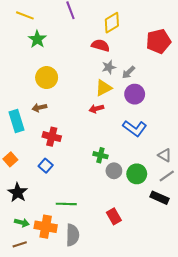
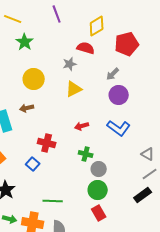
red pentagon: (158, 41) -> (127, 44), moved
gray star: (109, 67) -> (70, 64), moved
yellow triangle: (104, 88) -> (74, 89), moved
red arrow: (96, 109) -> (82, 126), moved
red cross: (52, 137) -> (47, 143), moved
green circle: (137, 174) -> (98, 190), moved
black rectangle: (160, 198) -> (143, 195), turned -60

